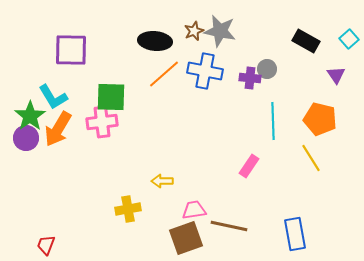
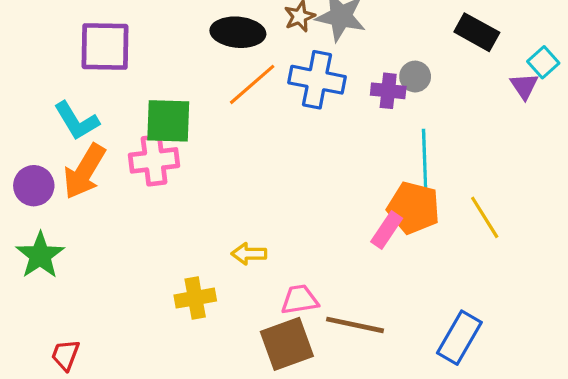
cyan square: (349, 39) -> (543, 62), moved
green star: (30, 116) -> (40, 255), moved
orange pentagon: (320, 119) -> (414, 208), moved
blue rectangle: (295, 234) -> (459, 338), turned 40

